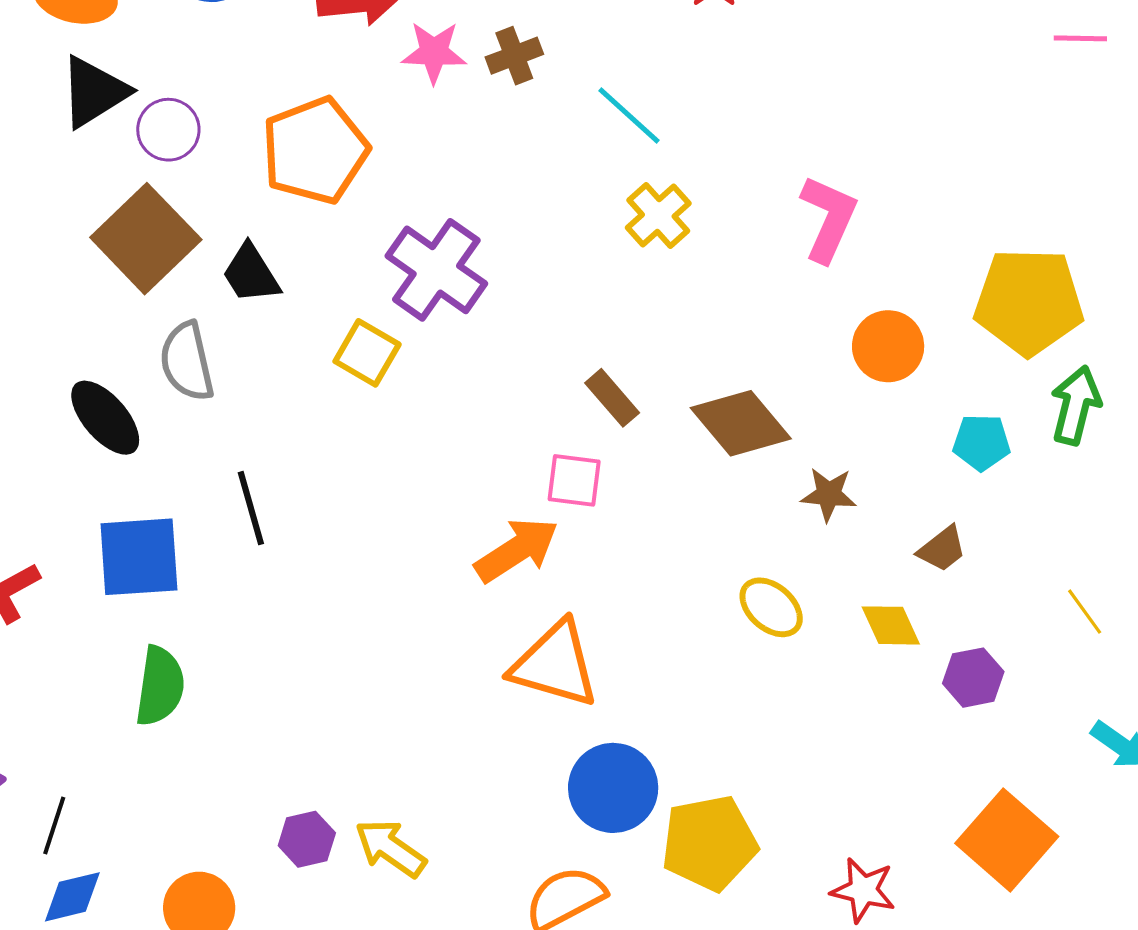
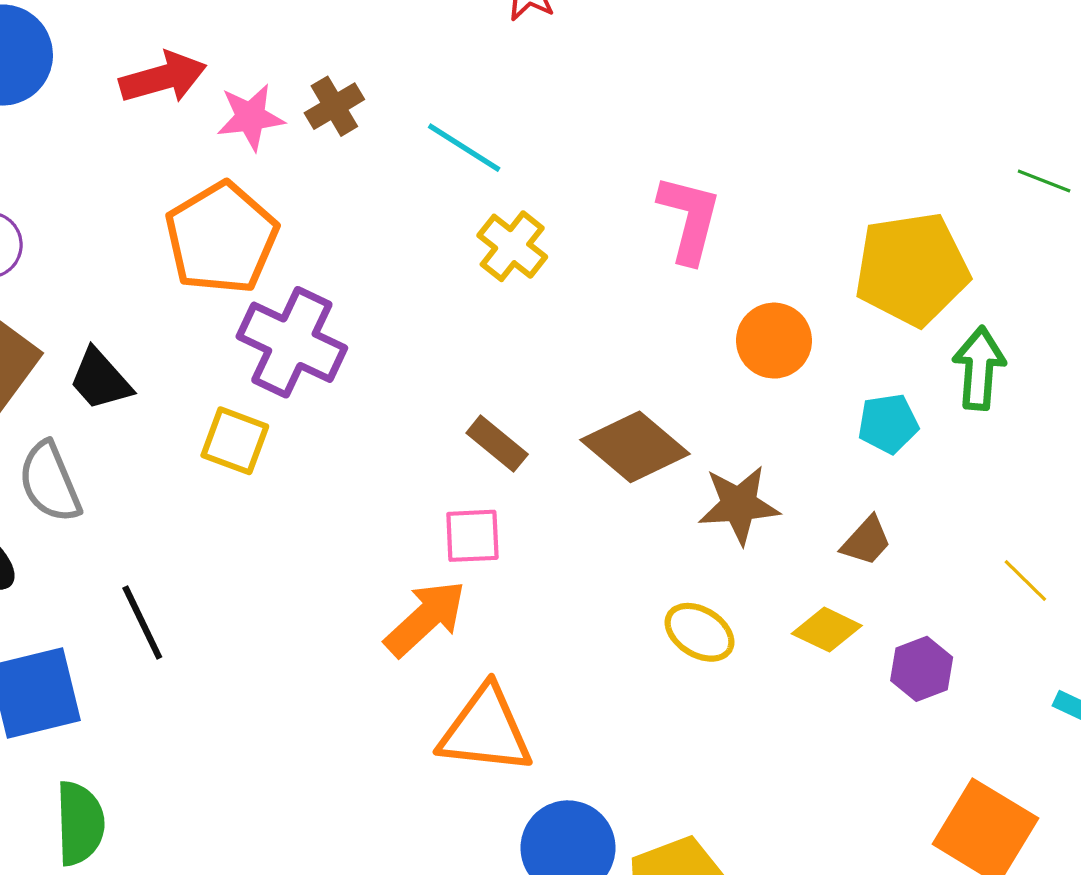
orange pentagon: (315, 151) -> (221, 238), moved
brown star: (829, 494) -> (739, 505), size x1.4
yellow diamond: (891, 625) -> (827, 630), turned -30

